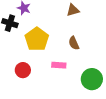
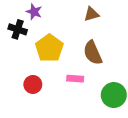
brown semicircle: (74, 43) -> (93, 53), size x1.5

